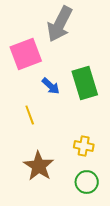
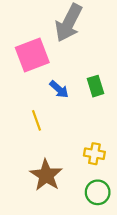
green rectangle: (85, 83) -> (95, 86), size x0.6

